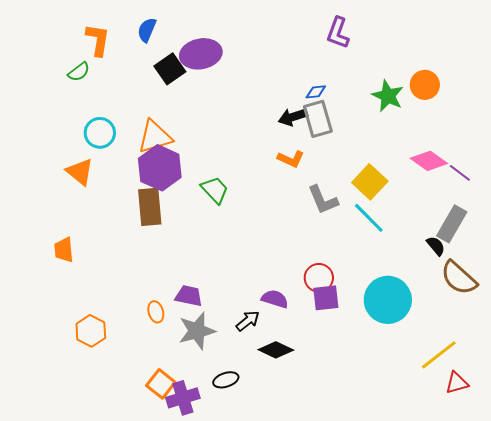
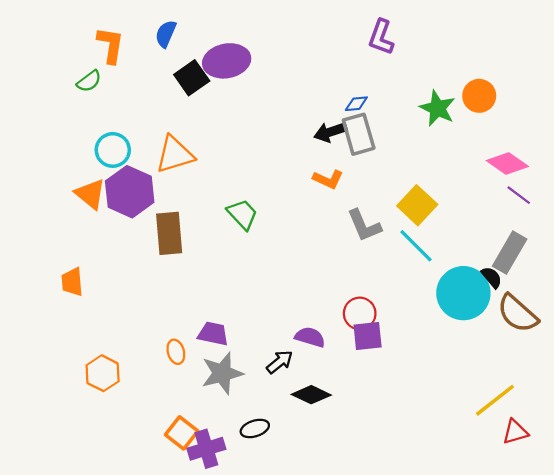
pink diamond: (429, 161) -> (507, 163), moved
purple hexagon: (160, 168) -> (130, 192), moved
cyan circle: (388, 300) -> (463, 293), moved

